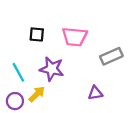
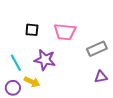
purple triangle: (95, 93) -> (101, 77), moved
yellow arrow: (37, 94) -> (32, 82), turned 70

